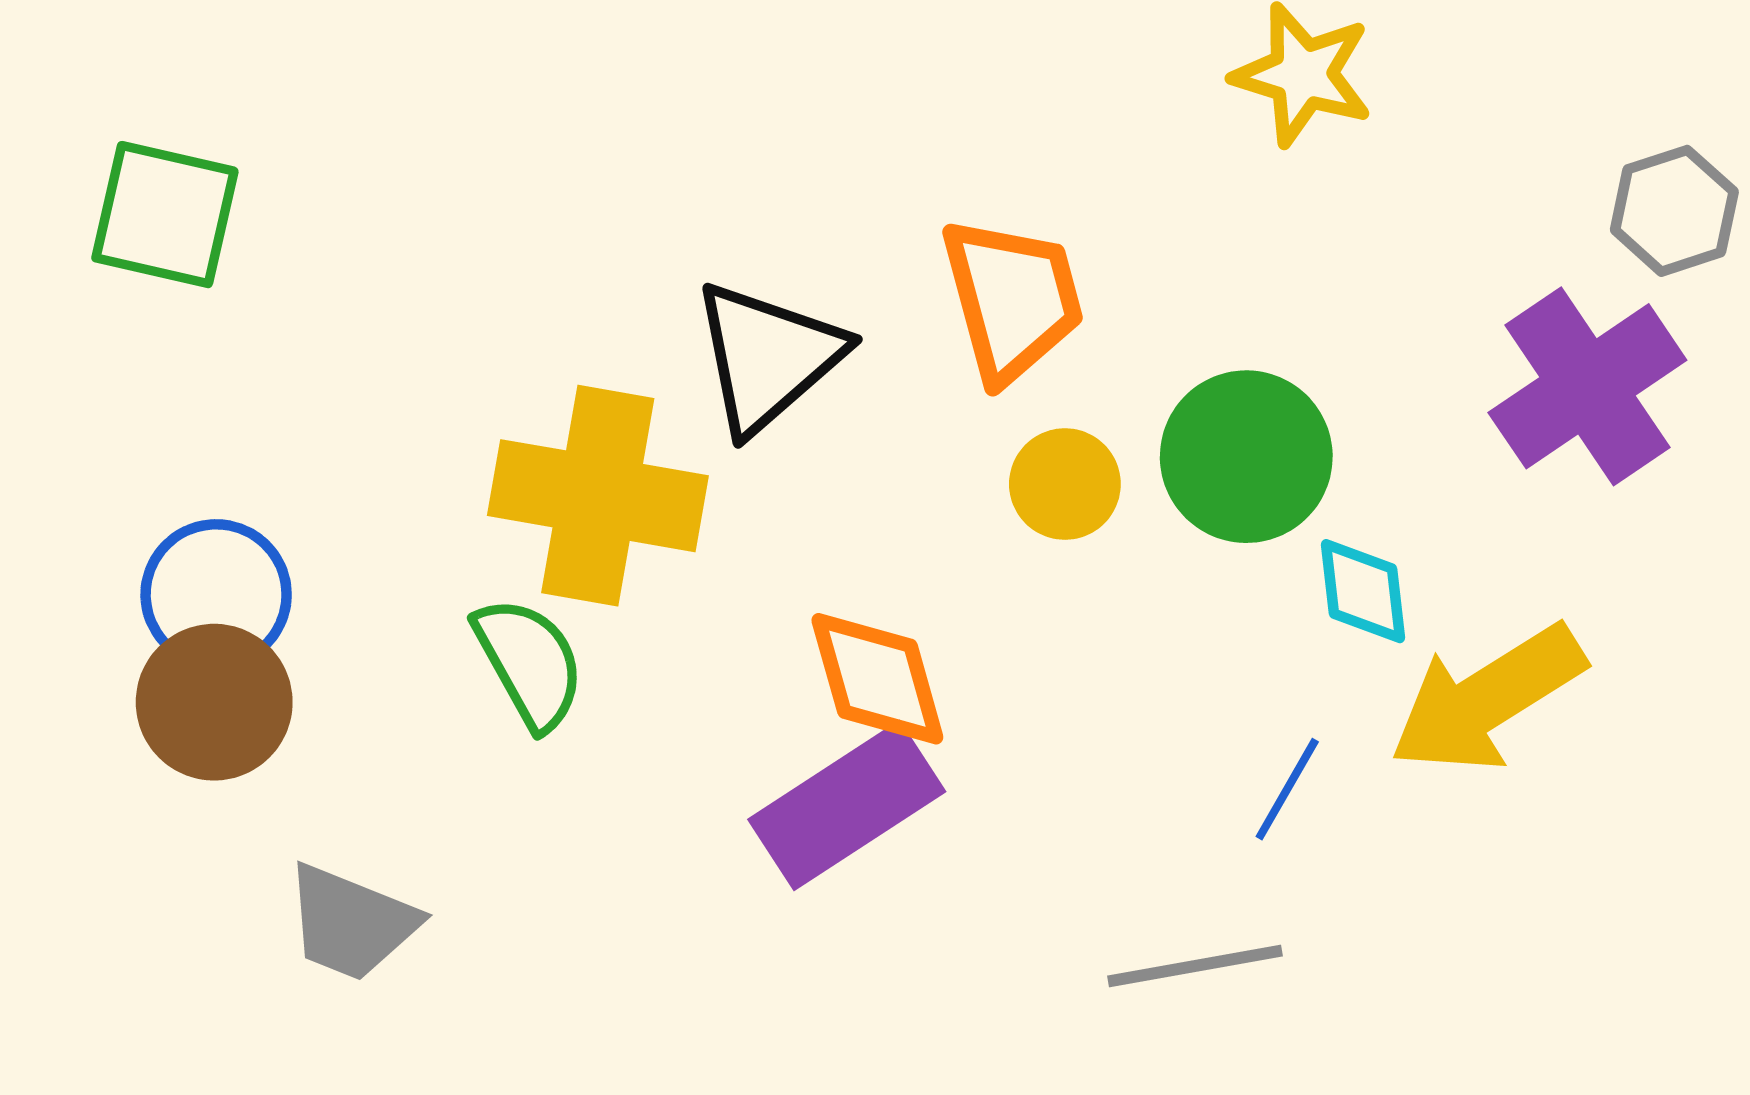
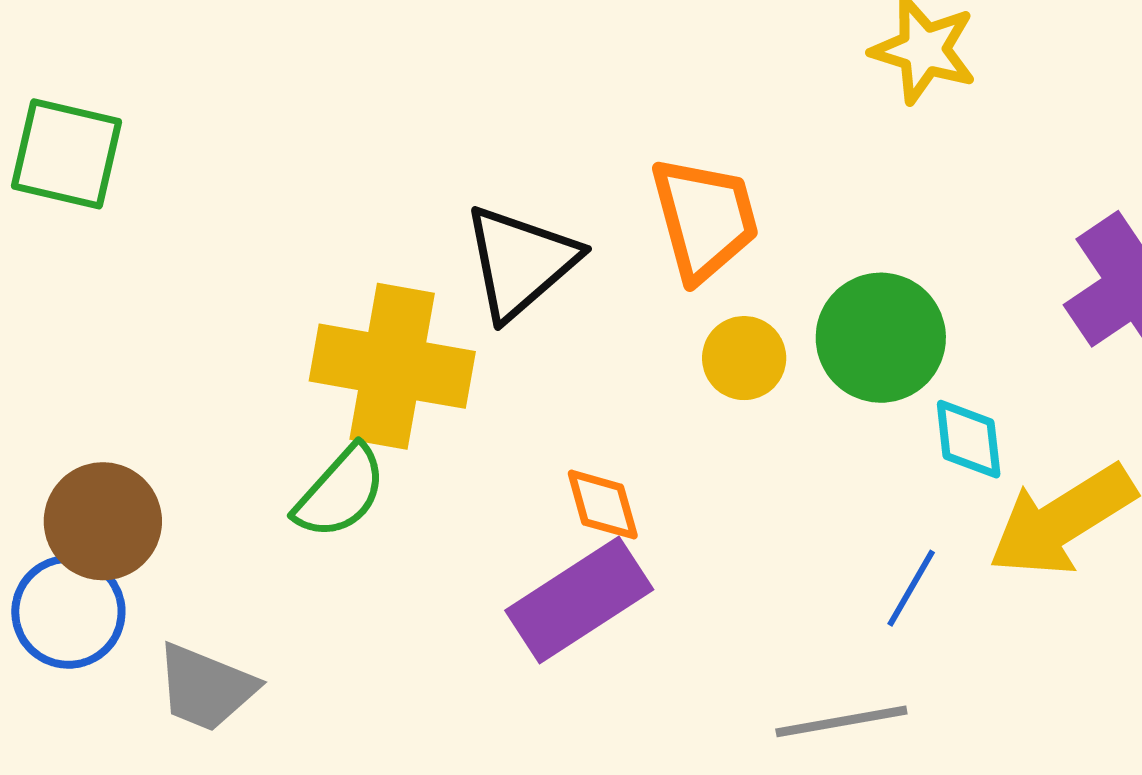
blue circle: (216, 595) -> (68, 612), moved
green semicircle: (529, 663) -> (340, 492), turned 71
orange diamond: (877, 679) -> (603, 505), size x0.7

